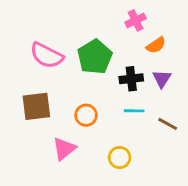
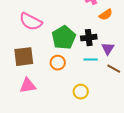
green pentagon: (95, 57) -> (64, 38), moved
purple triangle: (162, 79) -> (108, 49), moved
pink triangle: (64, 149) -> (28, 86), moved, turned 30

